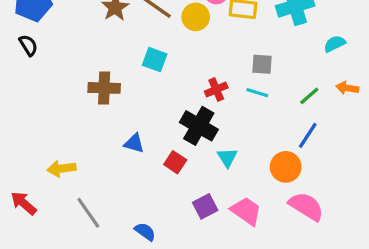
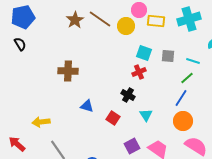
cyan square: (155, 60) -> (144, 53), moved
cyan line: (257, 93) -> (193, 61), moved
green line: (309, 96) -> (187, 78), moved
black cross: (199, 126) -> (128, 95), size x0.6
blue line: (308, 135) -> (181, 98), moved

